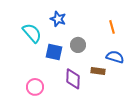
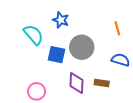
gray circle: (78, 45) -> (82, 47), size x1.5
brown rectangle: (98, 71) -> (102, 83), moved

